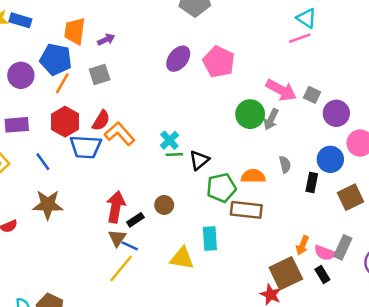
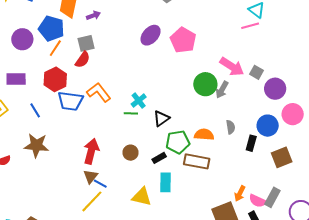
red semicircle: (101, 121) -> (83, 60), moved
green line: (174, 154) -> (131, 113), moved
black rectangle: (135, 220) -> (159, 158), moved

